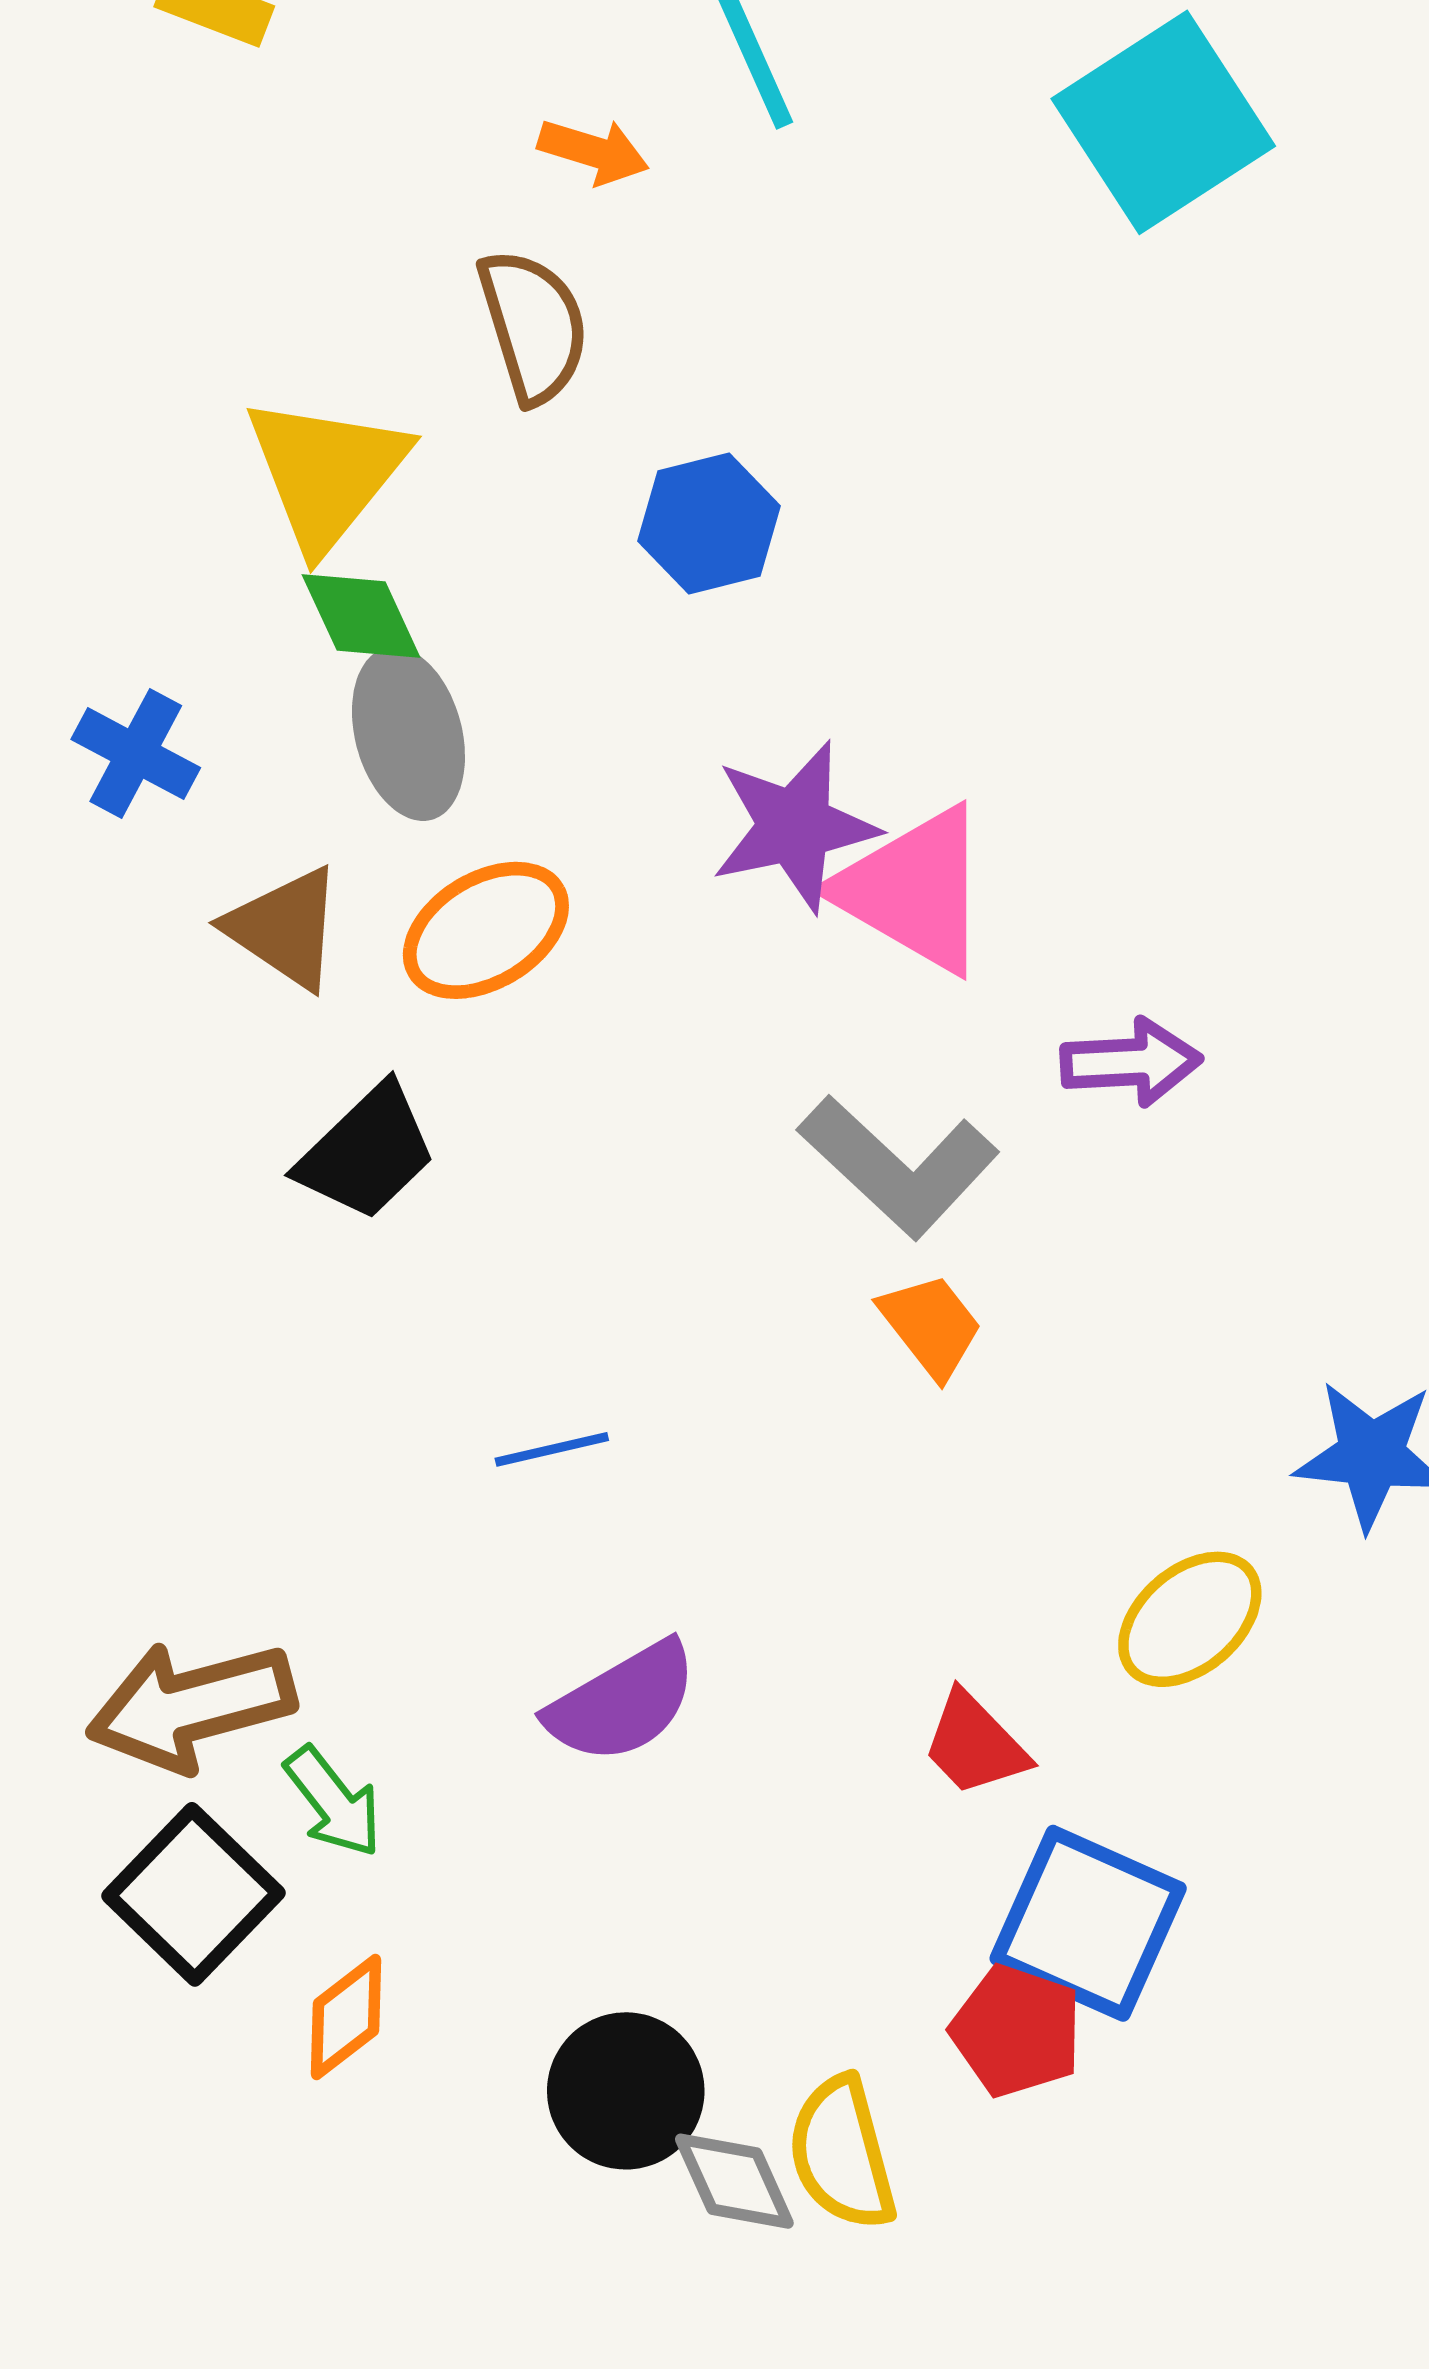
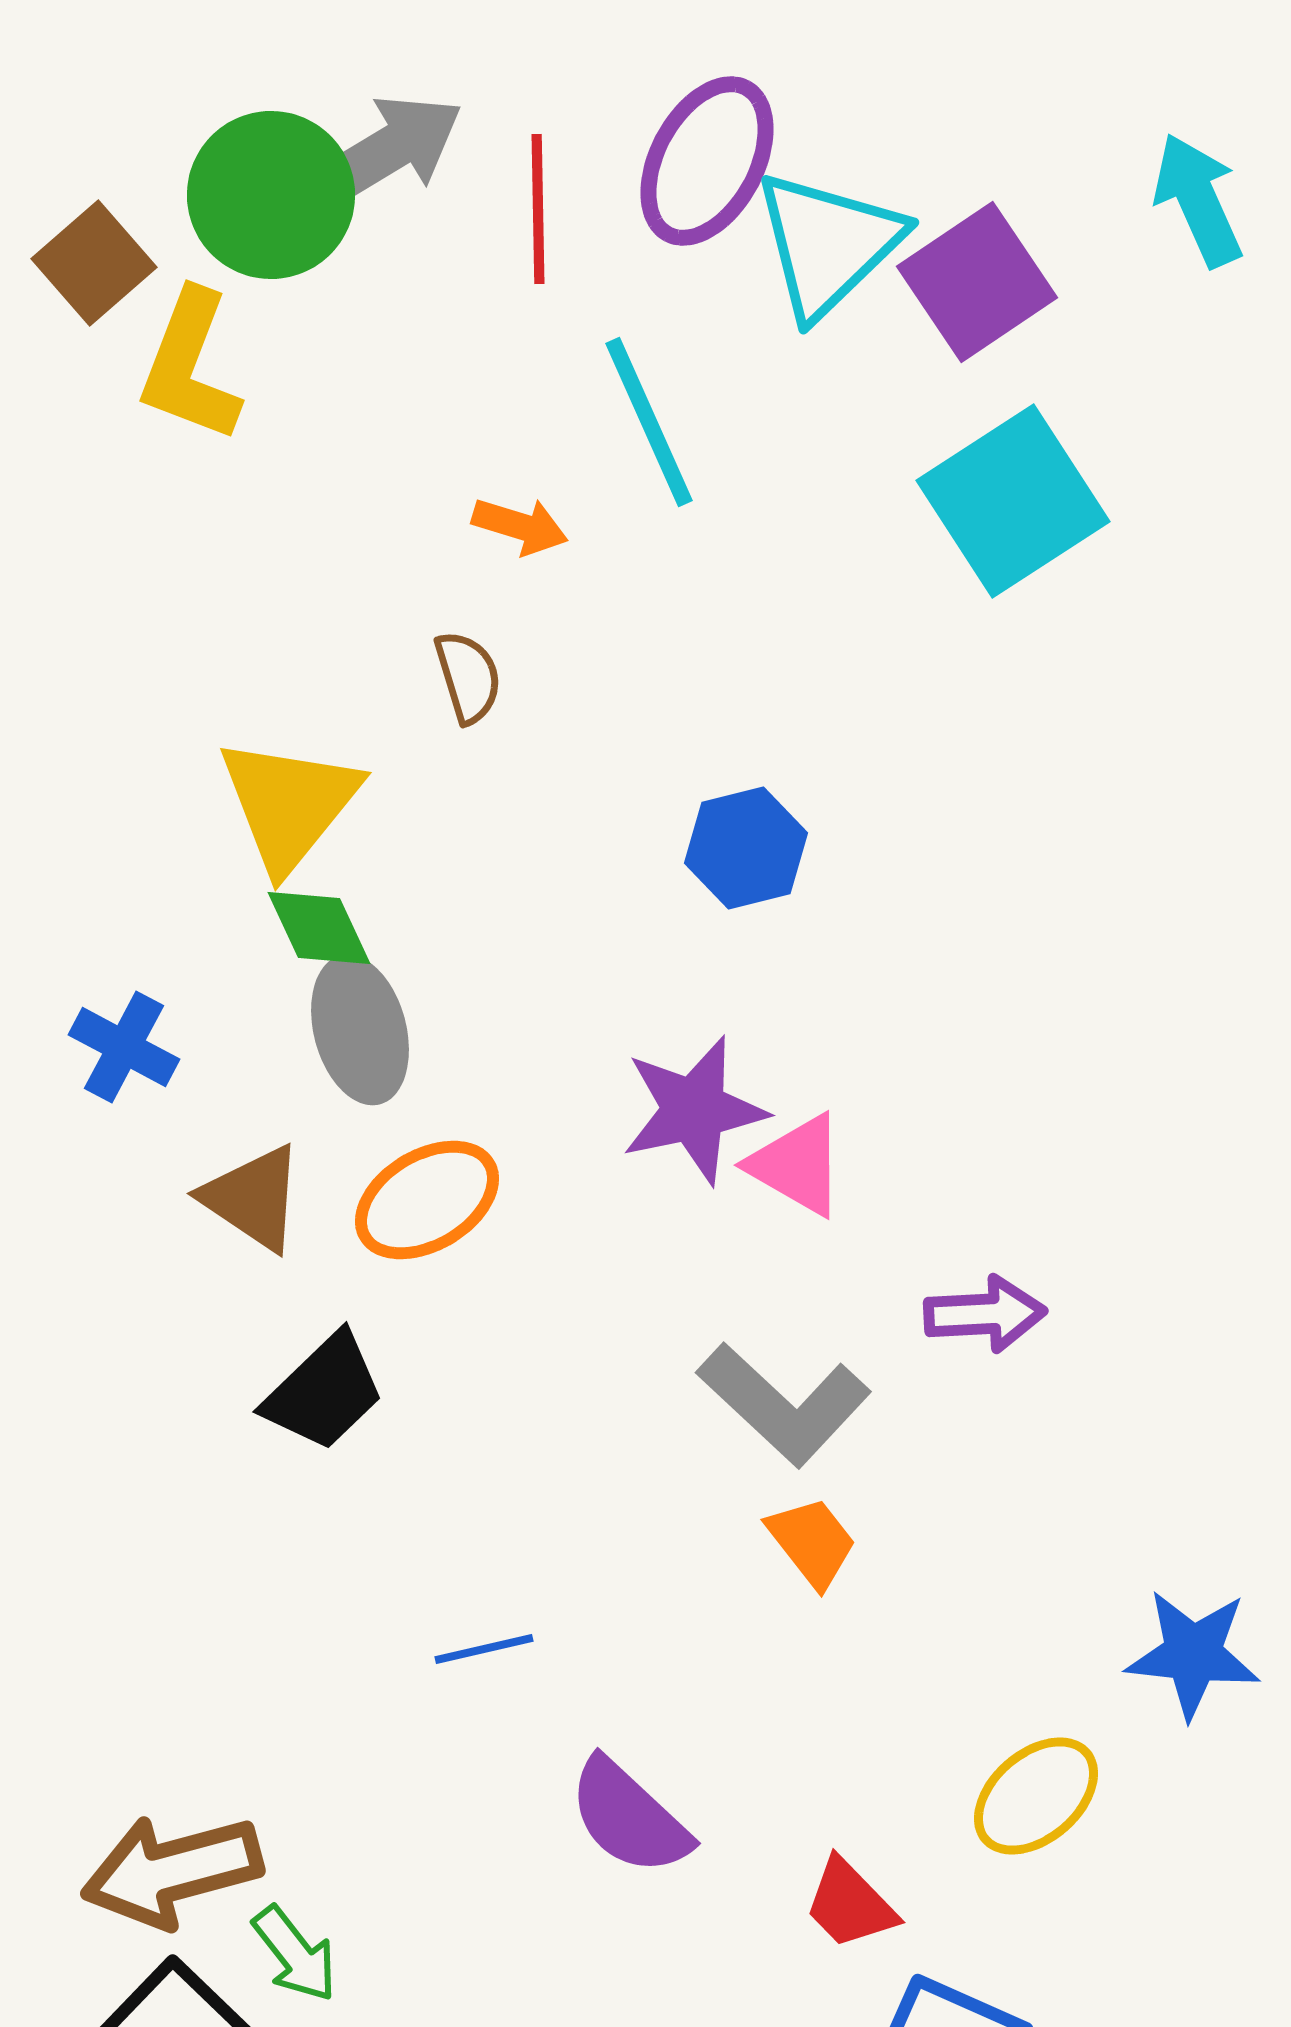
brown semicircle: (533, 326) -> (468, 677), size x0.7
blue hexagon: (709, 524) -> (746, 848), moved
pink triangle: (914, 890) -> (797, 1165), size x0.7
purple semicircle: (622, 1703) -> (629, 1817), moved, turned 73

